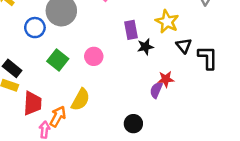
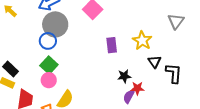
blue circle: (35, 28) -> (48, 41), moved
black star: (145, 47) -> (124, 76), moved
pink circle: (94, 56) -> (49, 80), moved

